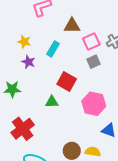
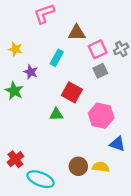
yellow star: (24, 42) -> (15, 49), moved
green star: (12, 89) -> (14, 91), moved, turned 30
red cross: (23, 129) -> (15, 159), moved, size x0.7

